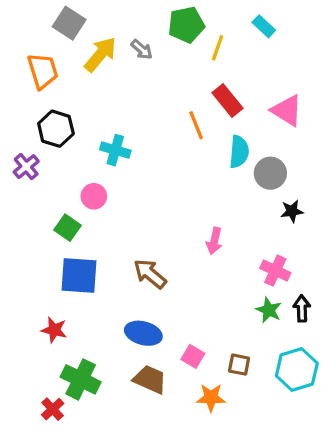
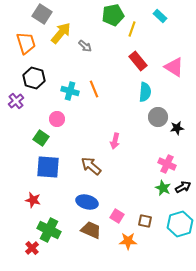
gray arrow: (142, 49) -> (85, 46), moved
orange line: (196, 125) -> (94, 89), moved
gray circle: (270, 173) -> (158, 117), moved
pink arrow: (214, 241) -> (115, 141), moved
black arrow: (302, 308) -> (183, 187), turned 63

